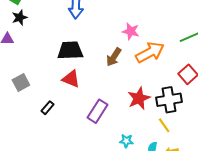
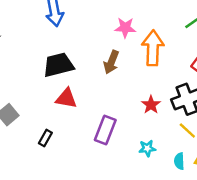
orange arrow: (150, 52) -> (153, 48), turned -48
red star: (139, 98) -> (151, 105), size x0.7
cyan star: (126, 141) -> (147, 148), moved

